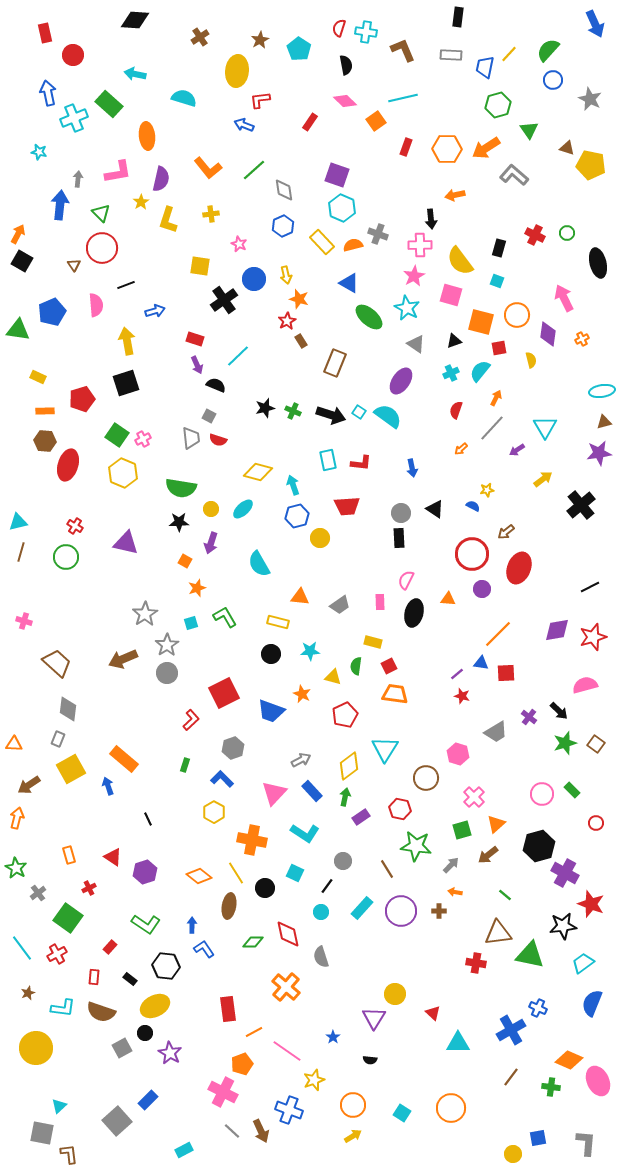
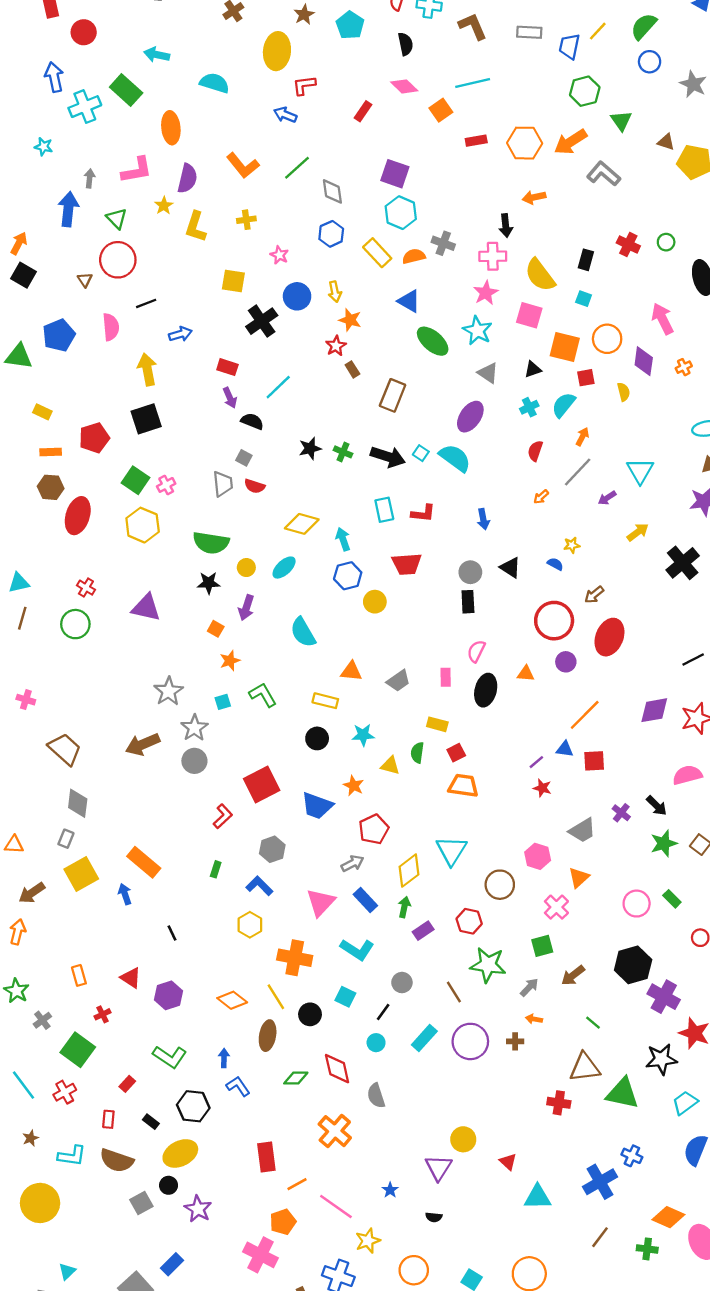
red rectangle: (406, 147) -> (476, 141), turned 60
red pentagon: (345, 715) -> (374, 829), moved
orange triangle: (496, 824) -> (579, 878), moved

